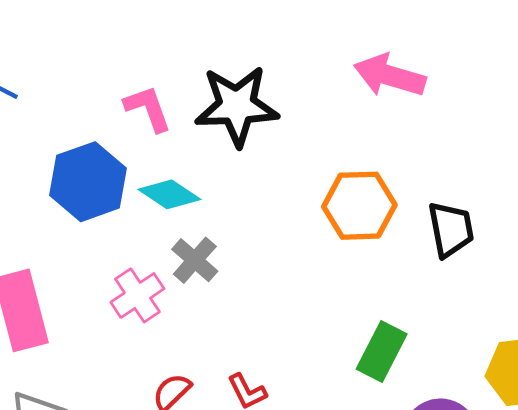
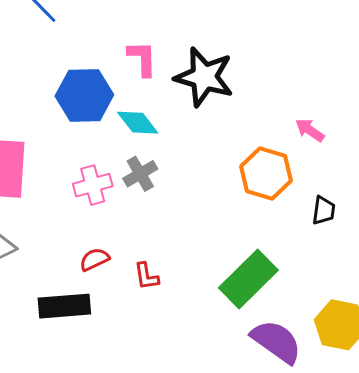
pink arrow: (390, 76) -> (310, 130), moved, size x0.6
black trapezoid: (451, 229) -> (324, 211), size x0.7
green rectangle: (382, 351) -> (248, 279), size x1.4

